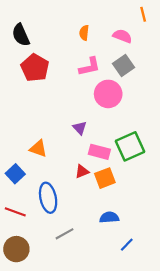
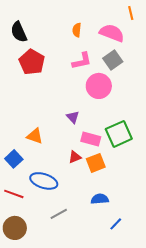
pink semicircle: (122, 36) -> (112, 33), size x1.4
blue ellipse: (48, 198) -> (44, 181), turned -60

